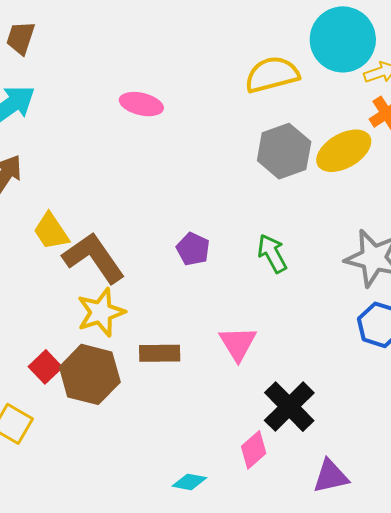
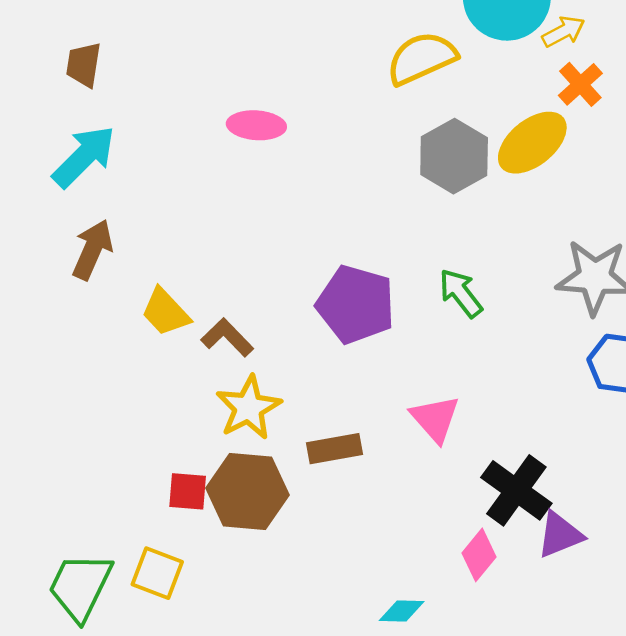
purple pentagon: (193, 249) -> (356, 304), size x1.8
brown L-shape: (94, 258) -> (227, 337), size x0.6
red square: (45, 367) -> (188, 491), turned -32
purple triangle: (331, 476) -> (560, 535), moved

